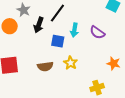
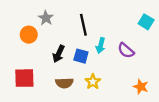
black line: (57, 13) -> (83, 25), turned -54
black arrow: (39, 25) -> (59, 54), moved

